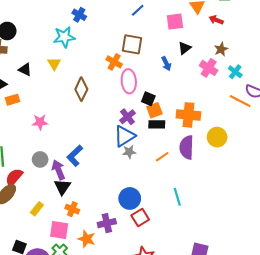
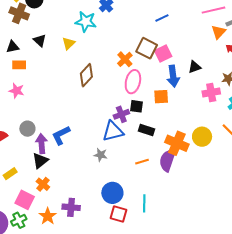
pink square: (175, 22) -> (163, 54), moved, turned -36
blue arrow: (166, 64) -> (173, 76), size x1.5
pink cross: (209, 68) -> (211, 92), turned 30
black square: (148, 99) -> (137, 106), moved, turned -32
orange square: (154, 110) -> (161, 97), moved
orange cross: (188, 115) -> (177, 143), moved
pink star: (40, 122) -> (17, 91), moved
yellow circle: (217, 137) -> (202, 137), moved
gray star: (129, 152) -> (101, 155), moved
blue circle: (130, 198) -> (112, 193), moved
red square: (140, 217) -> (119, 214), moved, turned 30

